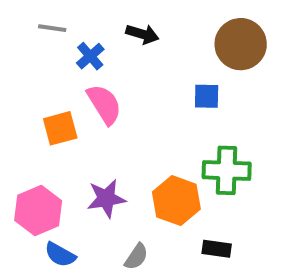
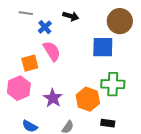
blue square: (207, 96) -> (103, 47), size x1.6
purple star: (106, 199) -> (53, 98), turned -30
pink hexagon: (38, 211) -> (19, 88), moved

